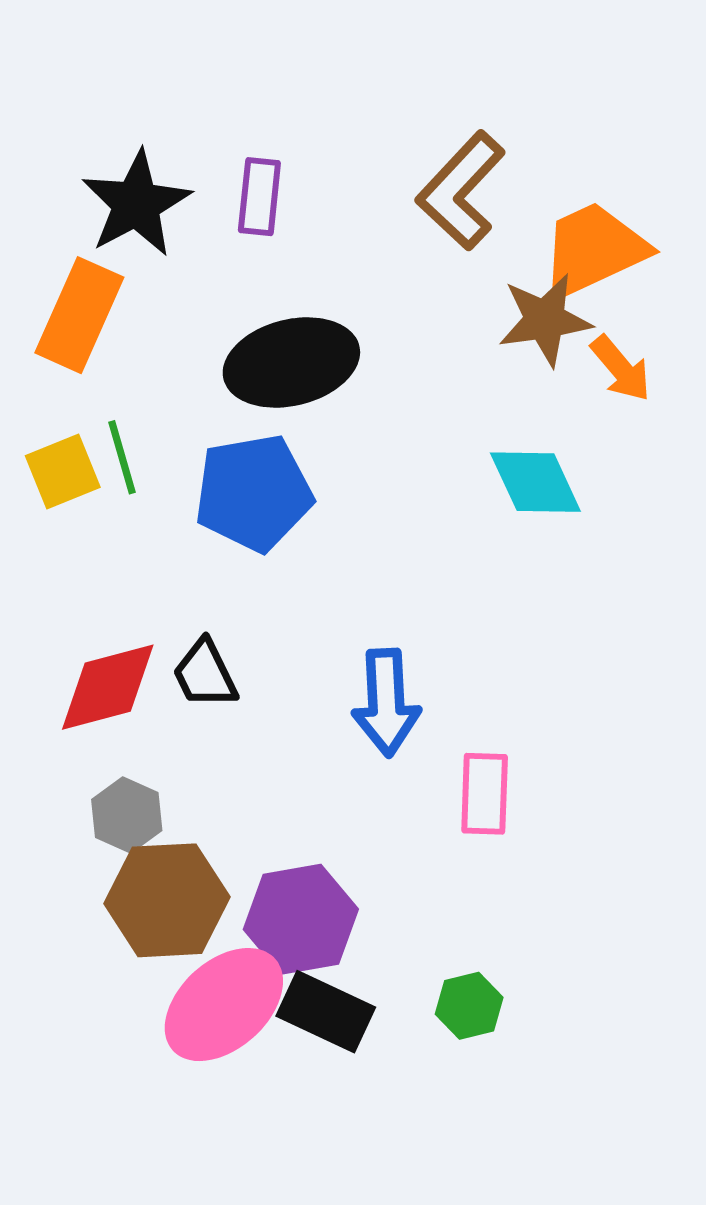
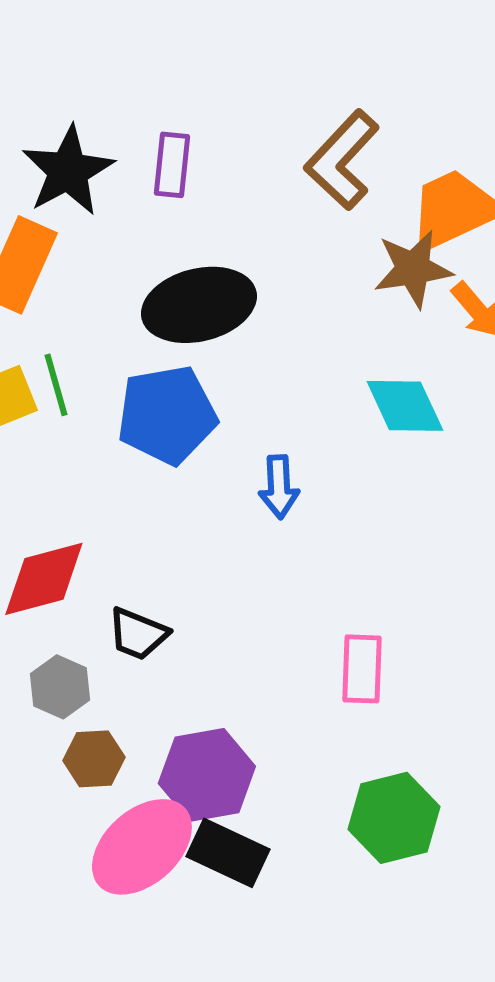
black trapezoid: (205, 674) -> (138, 634), moved, turned -42
blue arrow: (386, 702) -> (279, 487), moved, size x0.7
brown hexagon: (167, 900) -> (94, 759), size x0.6
green hexagon: (469, 1006) -> (394, 818), moved, size x1.6

